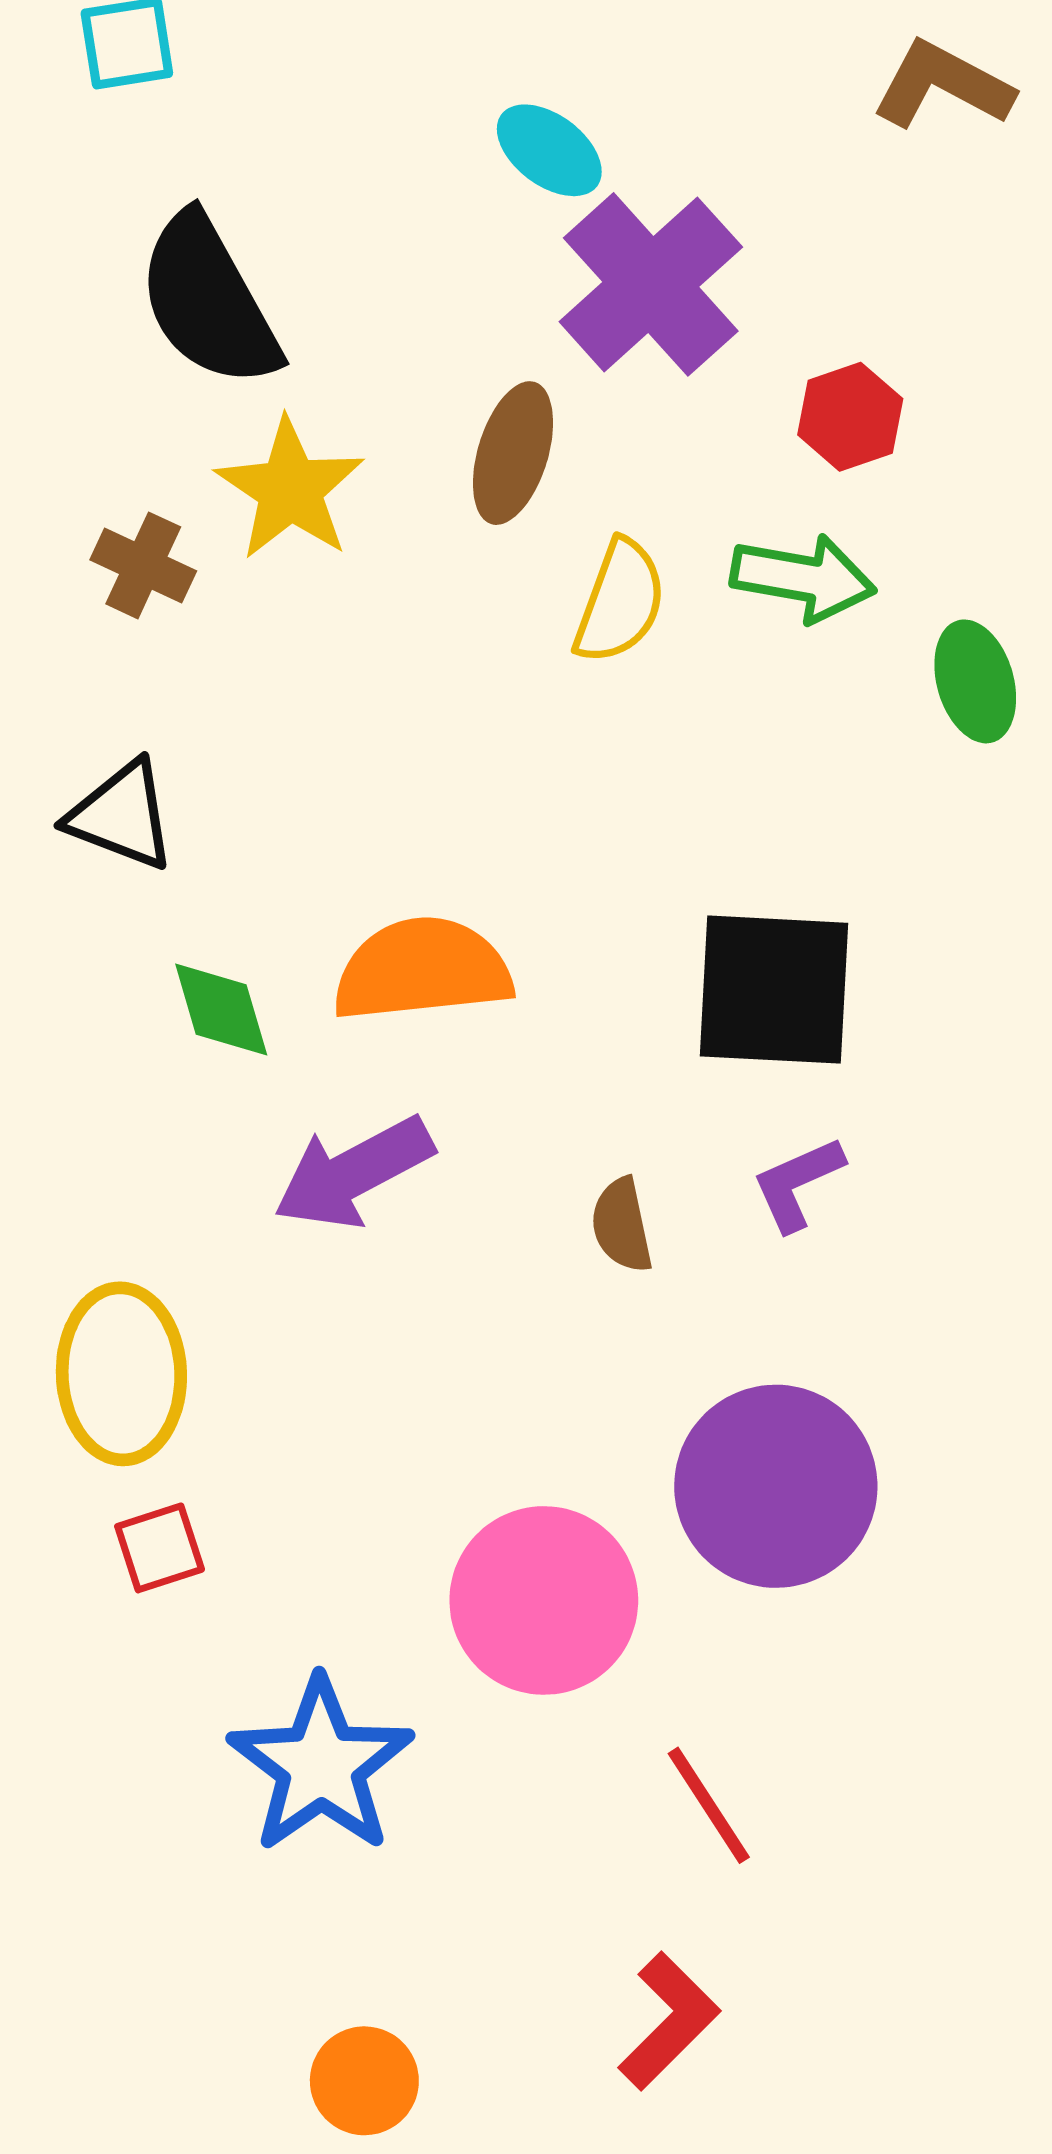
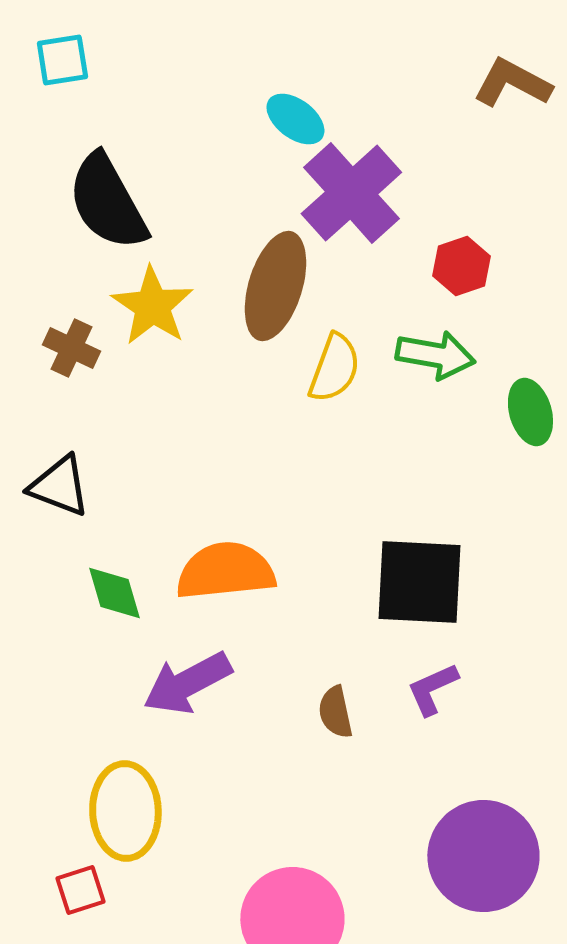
brown ellipse: (513, 453) -> (275, 286), size x1.4
yellow ellipse: (121, 1374) -> (125, 811), moved
purple circle: (776, 1486) -> (483, 856), moved

